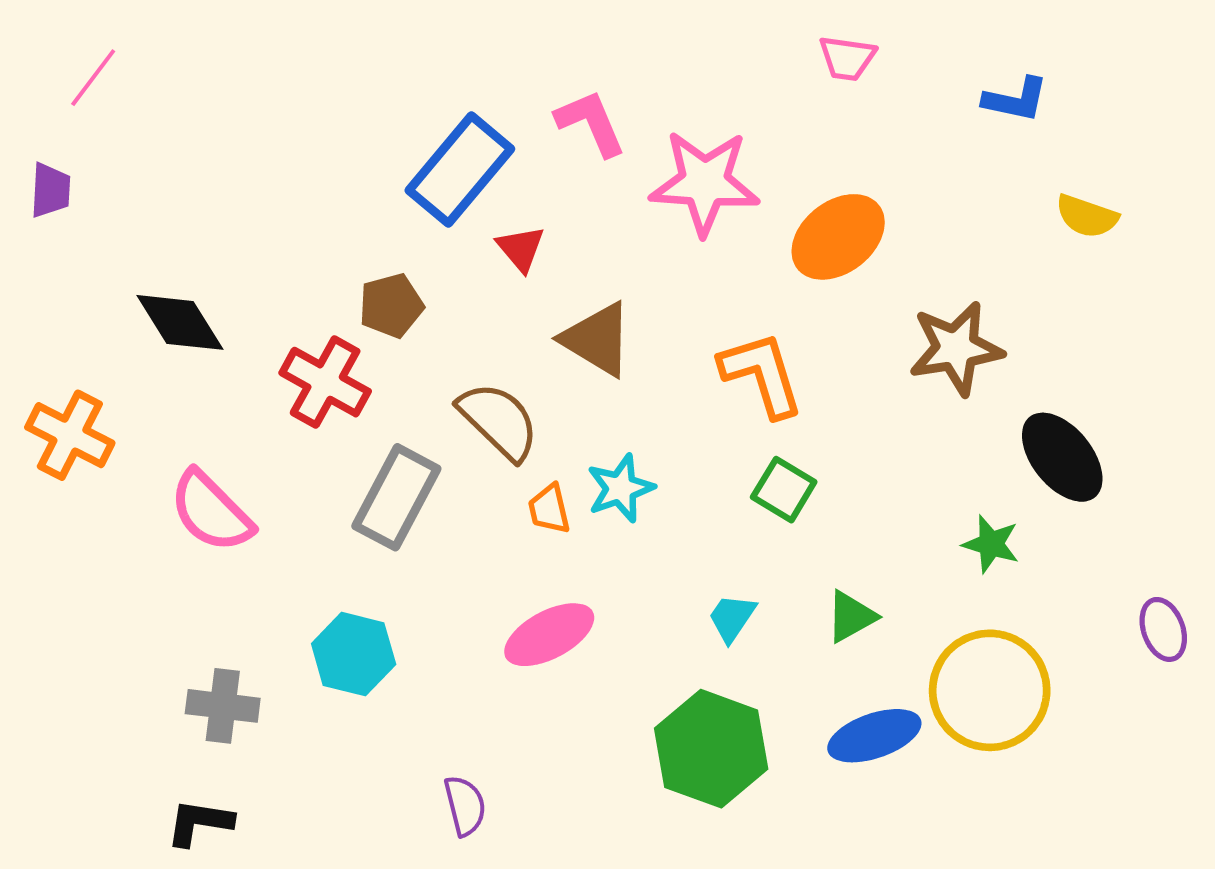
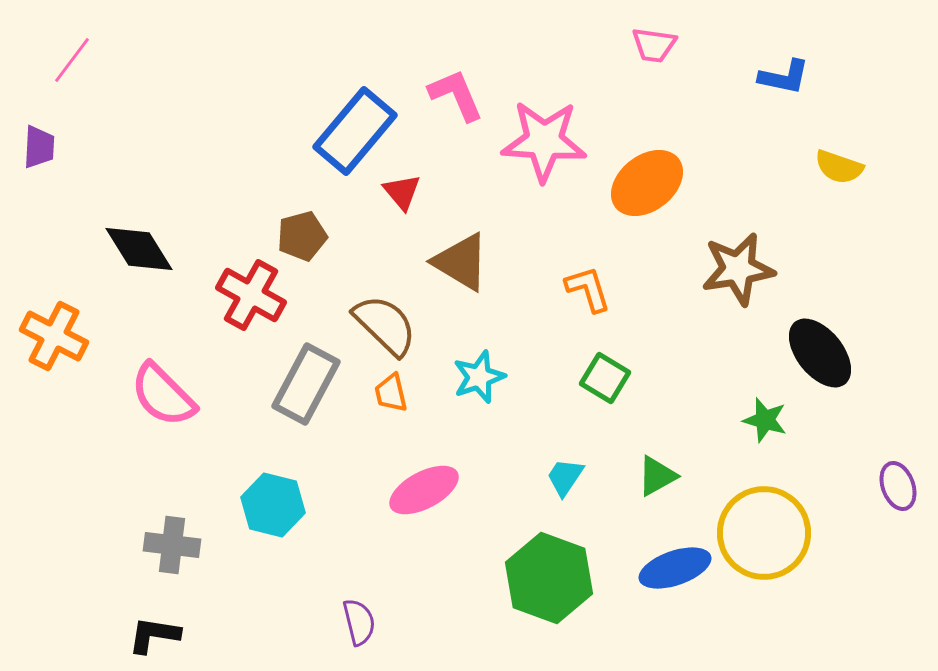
orange L-shape: (762, 374) -> (588, 289), size x0.7
orange trapezoid: (549, 509) -> (391, 393), moved

